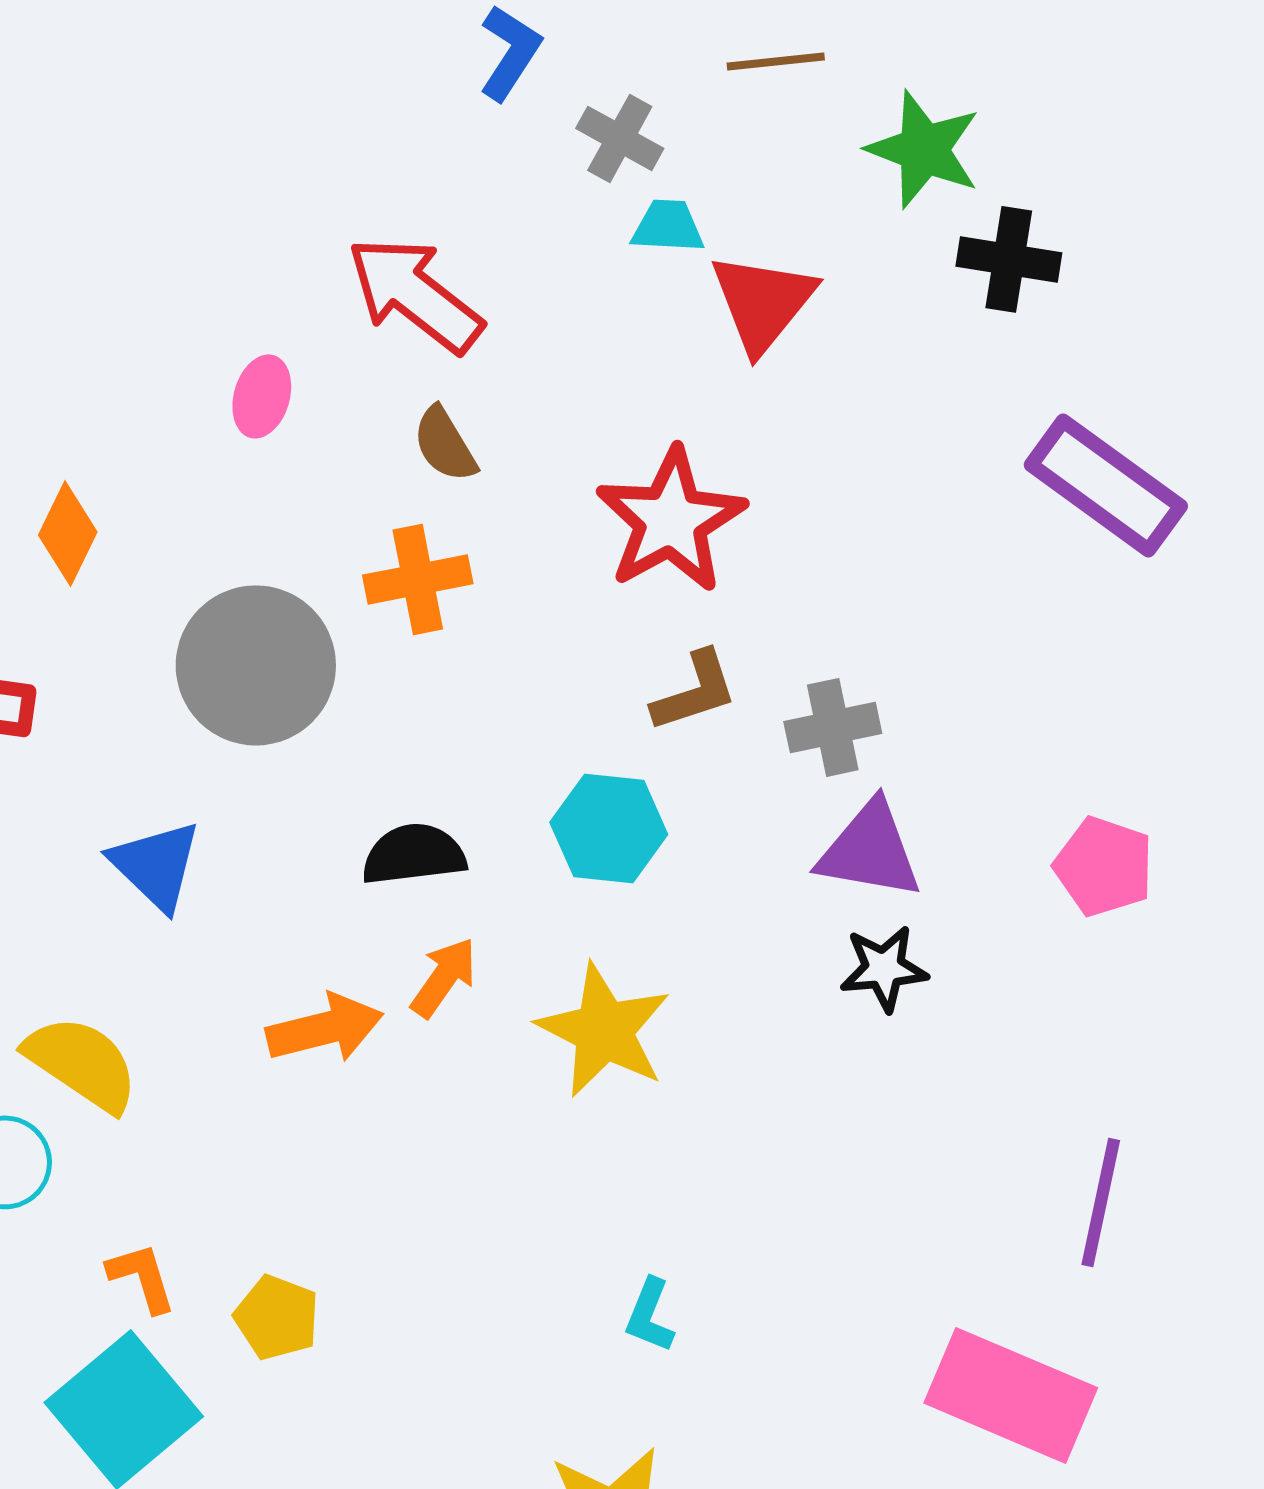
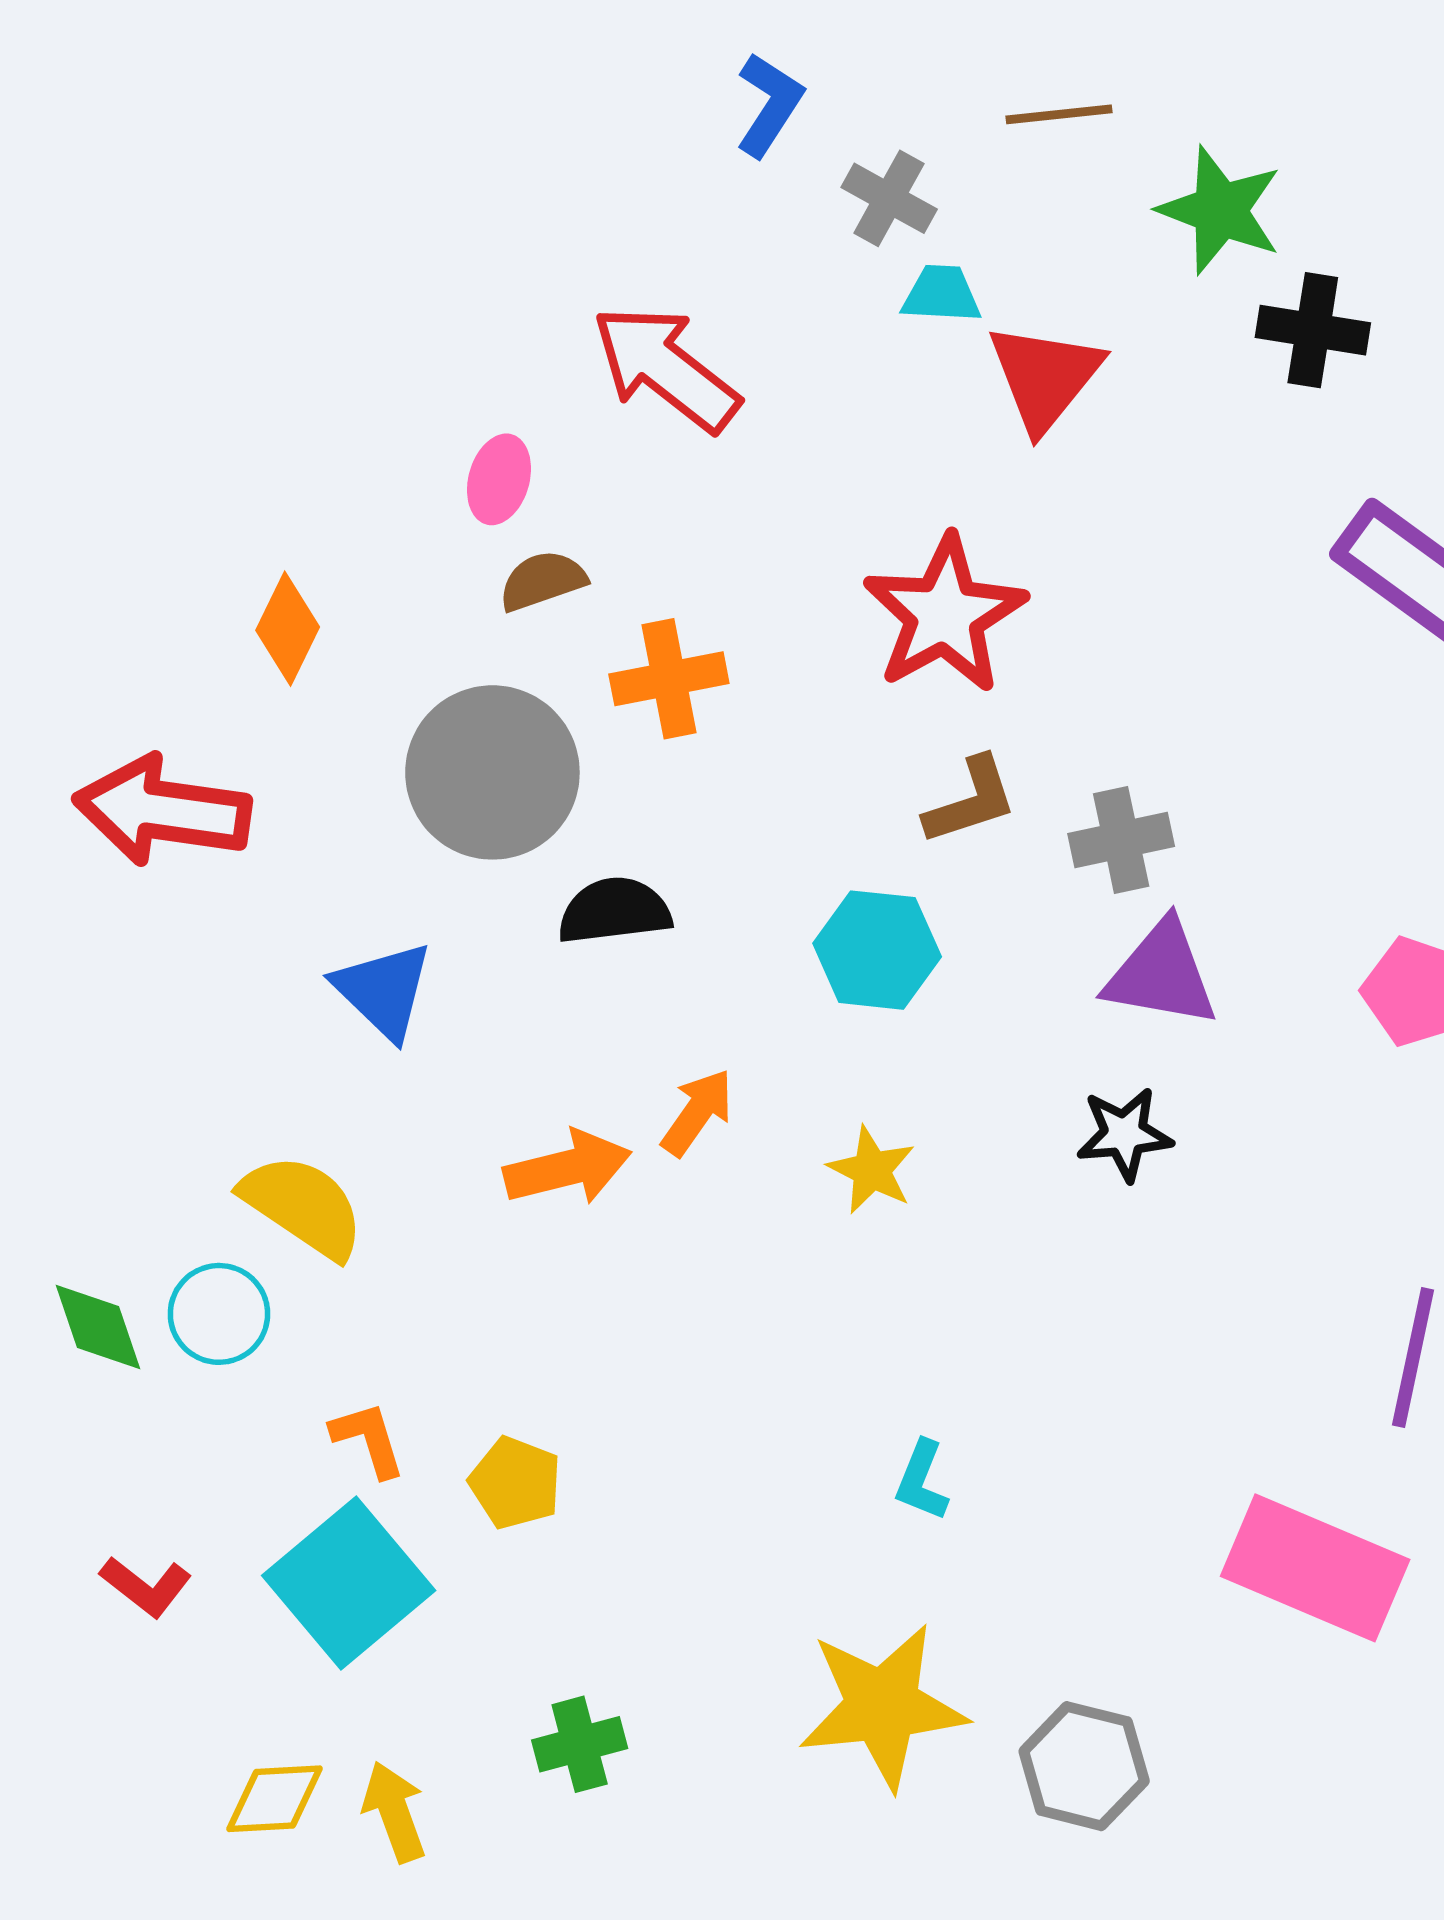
brown semicircle: (445, 444) -> (543, 581), moved, turned 102
black semicircle: (414, 854) -> (614, 911), moved
black star: (884, 968) -> (1124, 1134), moved
yellow star: (604, 1030) -> (872, 1170), size x0.6

